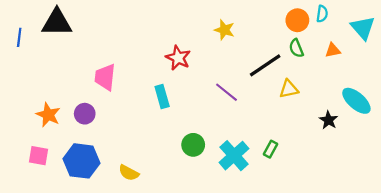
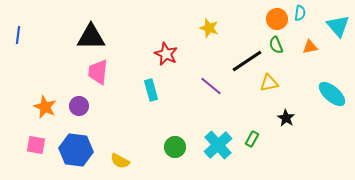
black triangle: (57, 22) -> (91, 37), moved
black star: (329, 120) -> (286, 118), moved
green circle: (193, 145) -> (175, 147), moved

